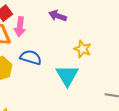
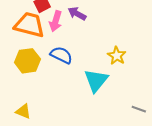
purple arrow: (58, 16) -> (77, 14), moved

